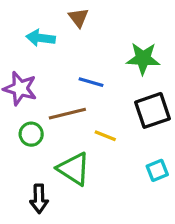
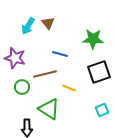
brown triangle: (78, 18) -> (48, 23), moved
cyan arrow: (41, 38) -> (28, 26), turned -66

